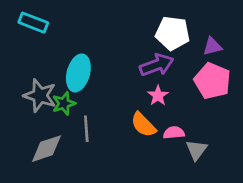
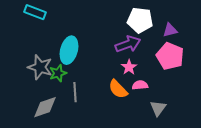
pink semicircle: (174, 133) -> (140, 85), moved

